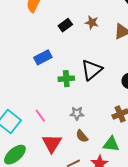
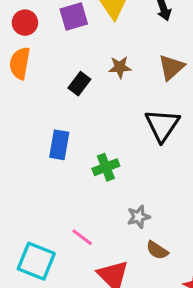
blue rectangle: (43, 57) -> (59, 145), turned -36
black triangle: (92, 70) -> (162, 125), moved

